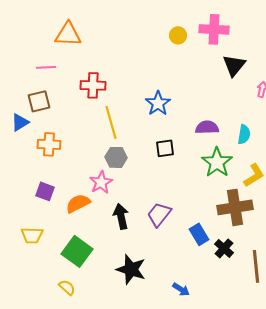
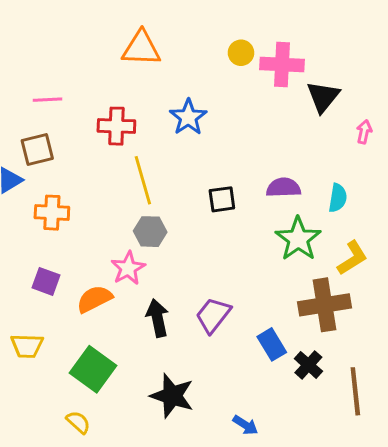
pink cross: (214, 29) -> (282, 64), moved
orange triangle: (68, 34) -> (141, 48), moved
blue star: (158, 103) -> (188, 117), moved
black square: (165, 148) -> (222, 199), moved

